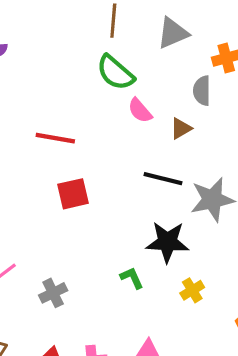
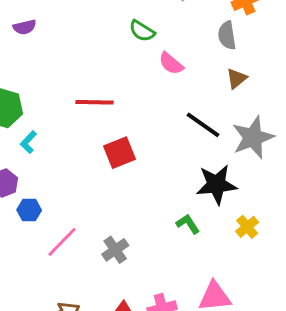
green semicircle: (115, 73) -> (142, 31), size x0.7
brown triangle: (181, 128) -> (237, 78), moved
black line: (163, 179) -> (203, 125), turned 30

